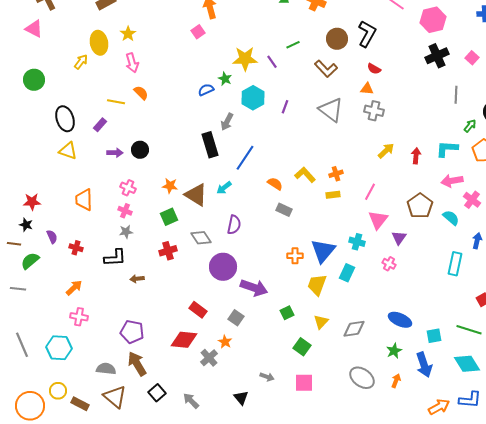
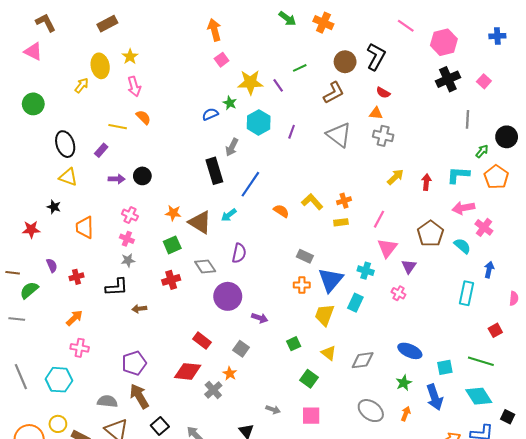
pink square: (198, 32) -> (222, 60), moved
brown L-shape: (326, 69) -> (334, 93), turned -75
gray rectangle: (284, 210) -> (305, 256), moved
black star: (26, 225) -> (54, 207), moved
red cross: (76, 248) -> (76, 277), turned -32
purple arrow: (254, 288) -> (260, 318), size x0.6
yellow triangle: (321, 322) -> (329, 353), turned -35
purple pentagon: (132, 332) -> (134, 363), turned -30

